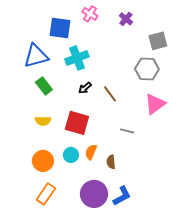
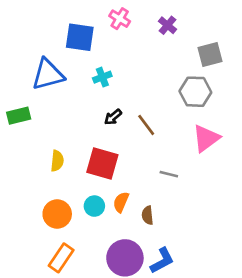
cyan cross: (77, 58) -> (102, 77), size x0.6
green rectangle: (44, 86) -> (19, 116), moved, turned -66
yellow semicircle: (43, 121) -> (57, 161), turned -84

